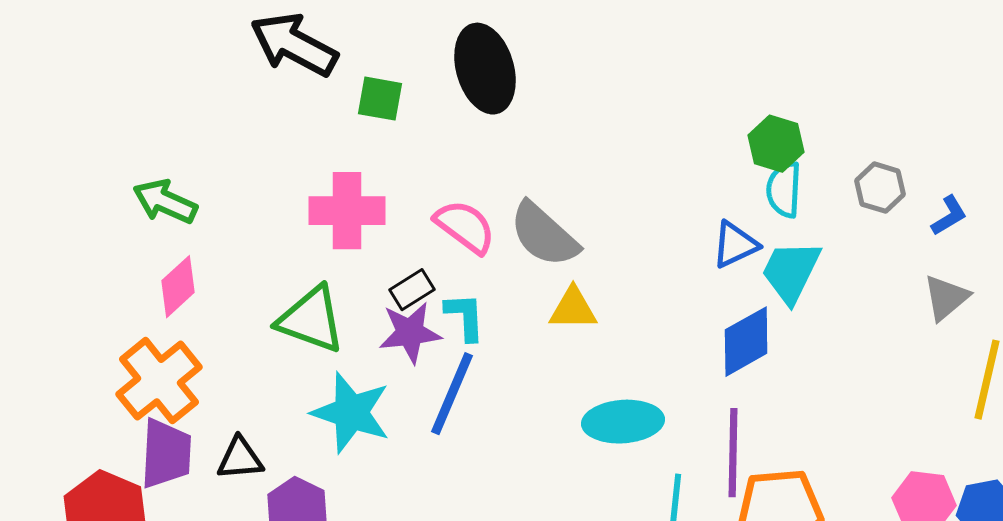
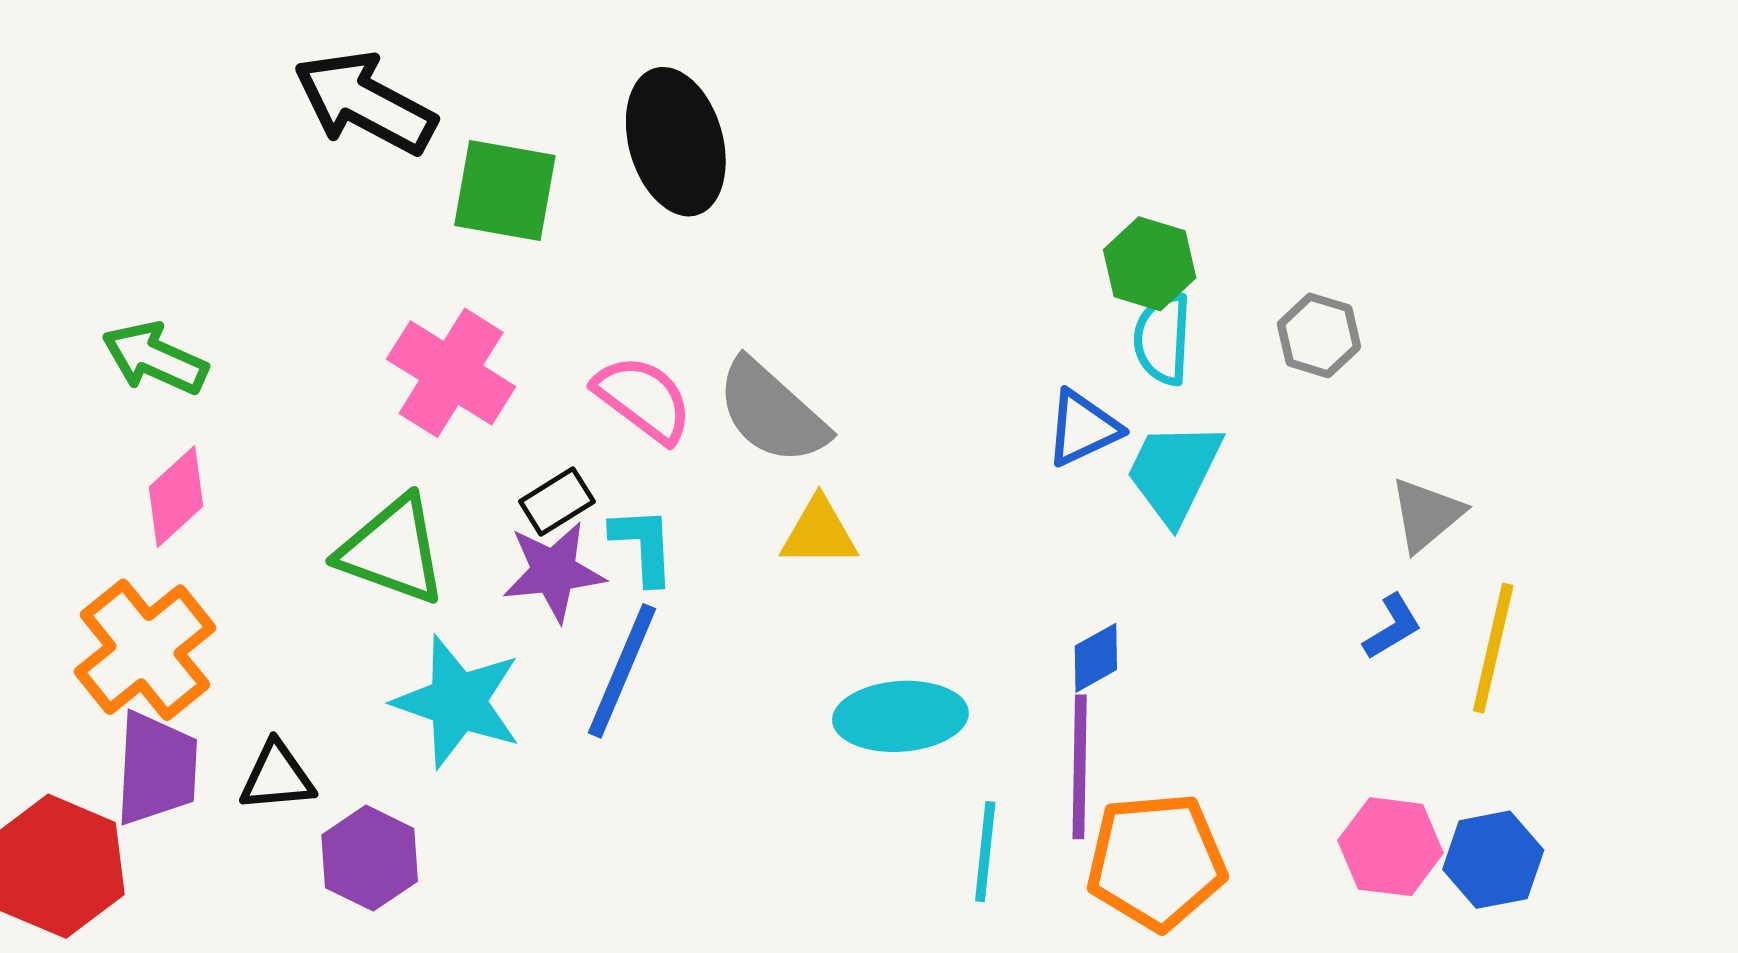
green square: (380, 99) -> (505, 191), size x1.4
pink cross: (347, 211) -> (451, 373), turned 32
blue L-shape: (949, 216) -> (1392, 627), moved
blue diamond: (746, 342) -> (1096, 658), moved, size x0.6

